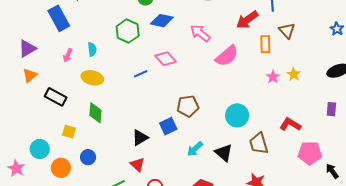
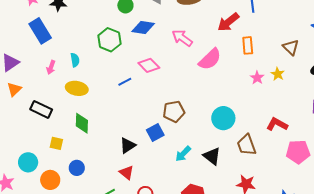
brown triangle: (287, 31) -> (291, 47), moved

